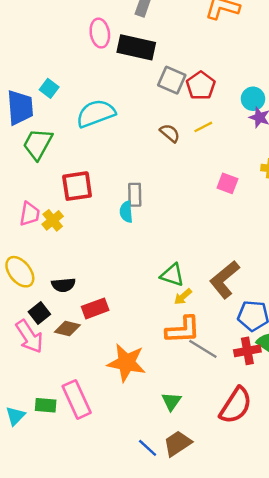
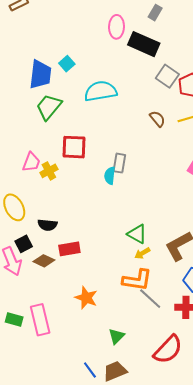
orange star: (126, 363) -> (86, 298), size x0.7

